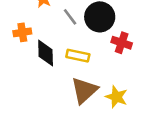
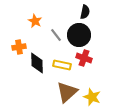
red cross: (122, 43) -> (84, 58), moved

